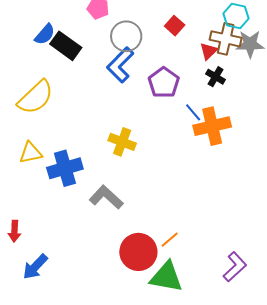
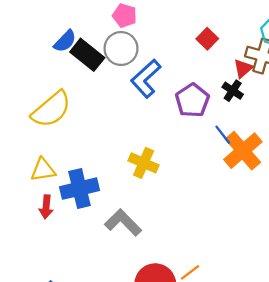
gray circle: (126, 36) -> (121, 49), moved
black cross: (215, 77) -> (233, 91), moved
orange cross: (212, 126) -> (243, 151), turned -30
red arrow: (15, 231) -> (46, 207), moved

